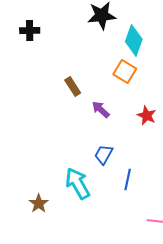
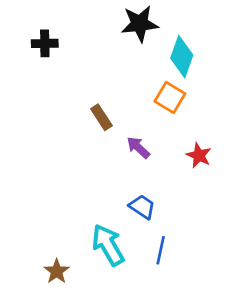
blue trapezoid: (104, 154) -> (142, 207), turned 95
blue line: (128, 179) -> (161, 250), moved

